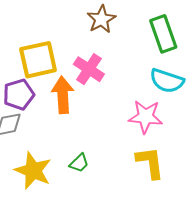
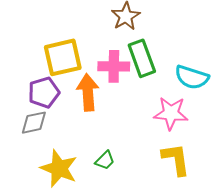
green rectangle: (163, 34) -> (142, 58), moved
pink cross: (89, 69) -> (114, 66), turned -32

